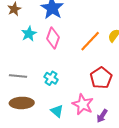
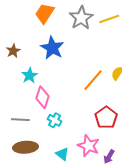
pink diamond: (53, 38) -> (43, 97), moved

